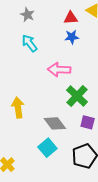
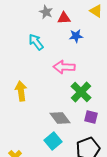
gray star: (27, 15) -> (46, 12), moved
red triangle: (71, 18) -> (64, 18), moved
yellow arrow: (18, 108) -> (21, 91), moved

